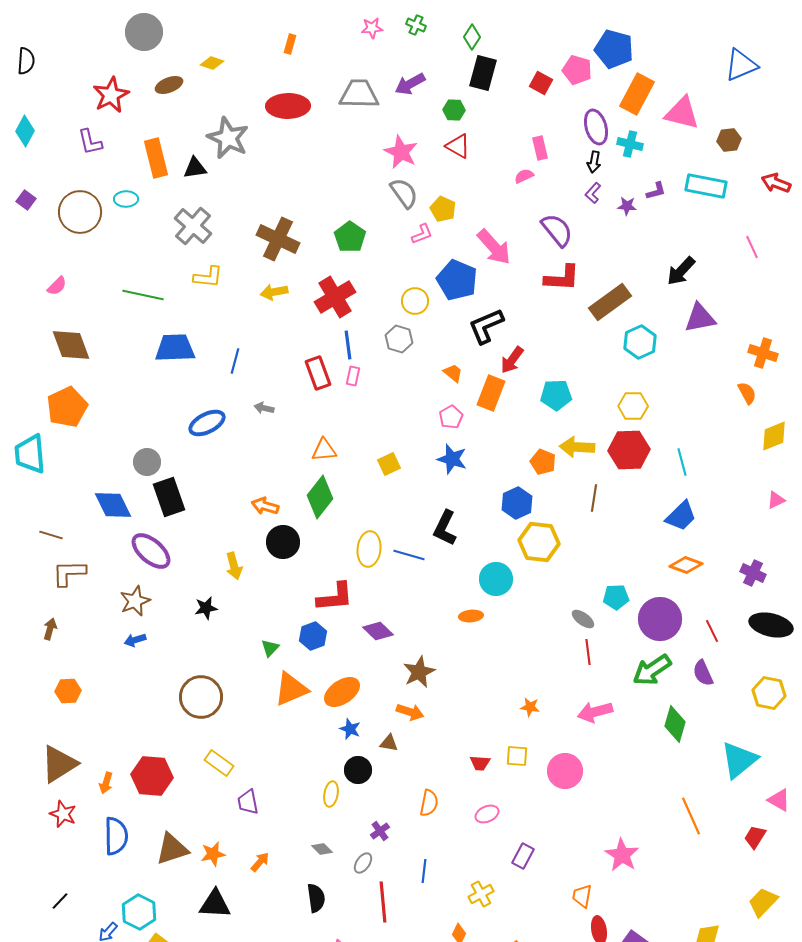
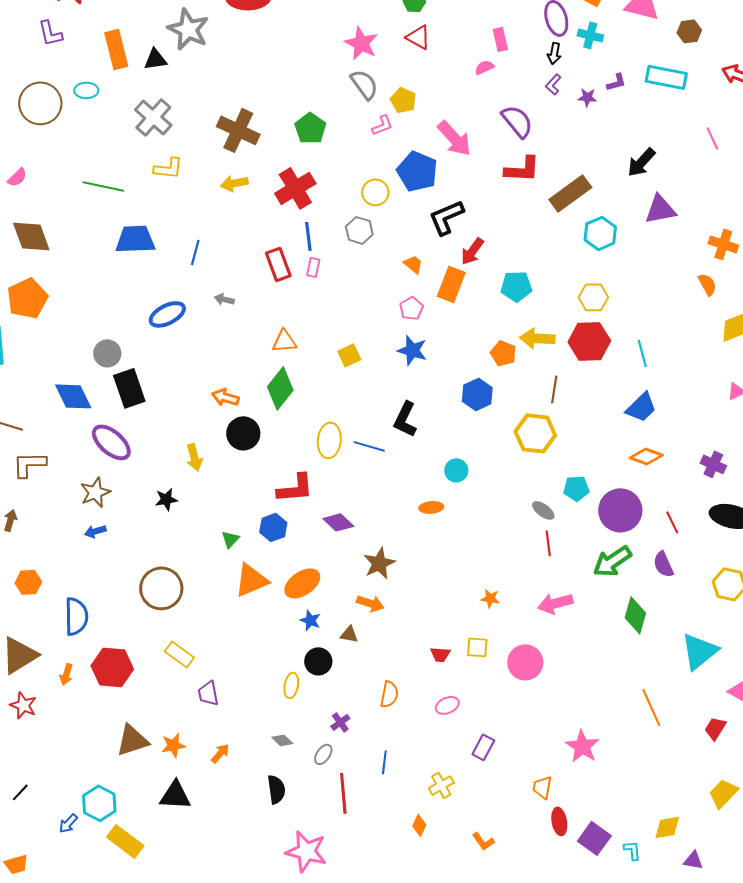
yellow hexagon: (539, 542) -> (535, 433), moved
cyan circle: (496, 579) -> (456, 470), size x0.7
blue semicircle: (116, 836) -> (76, 616), moved

